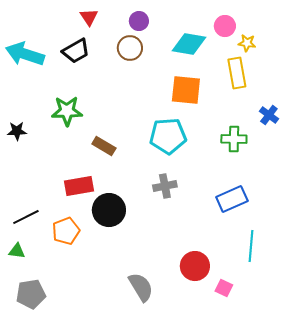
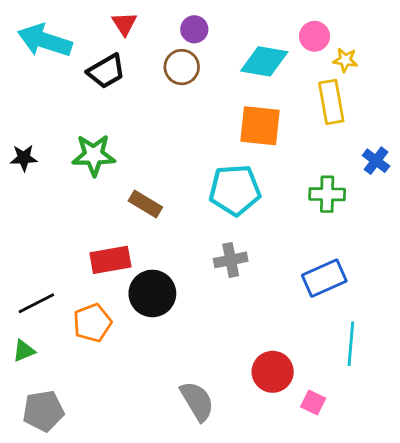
cyan arrow: (25, 54) -> (45, 40), moved
black star: (17, 131) -> (24, 158), moved
green triangle: (17, 251) -> (24, 351), turned -30

